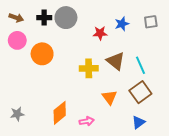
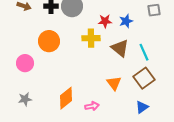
blue star: (122, 24) -> (126, 21), moved
pink circle: (17, 40) -> (25, 63), moved
yellow cross: (89, 68) -> (91, 38), moved

